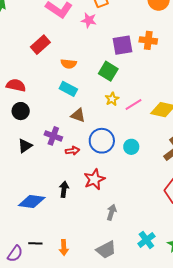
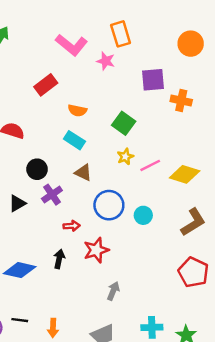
orange cross: (148, 40) -> (181, 101), moved
purple square: (122, 45) -> (153, 80), moved
black circle: (21, 111) -> (37, 169), moved
purple cross: (53, 136) -> (52, 195), turned 30
red arrow: (72, 151) -> (72, 226), moved
cyan cross: (146, 240) -> (152, 327), turned 30

